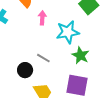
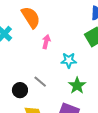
cyan star: (68, 32) -> (69, 60), size x0.7

